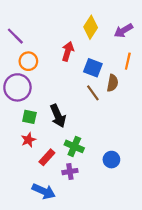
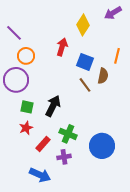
purple arrow: (123, 31) -> (113, 13), moved
black arrow: (58, 116) -> (53, 106), turned -130
blue circle: (111, 160) -> (102, 146), size x1.6

